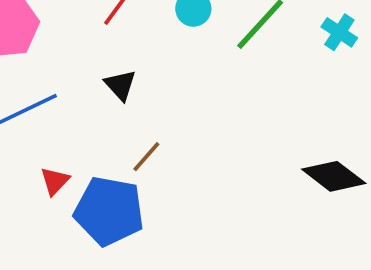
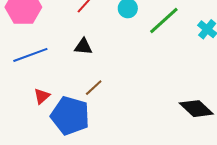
black triangle: (120, 85) -> (83, 47), turned -48

